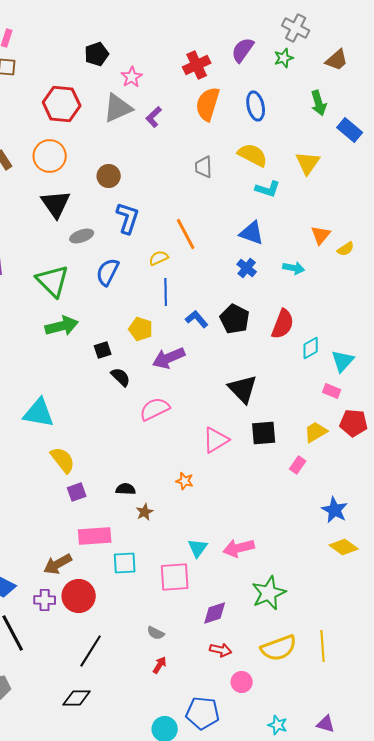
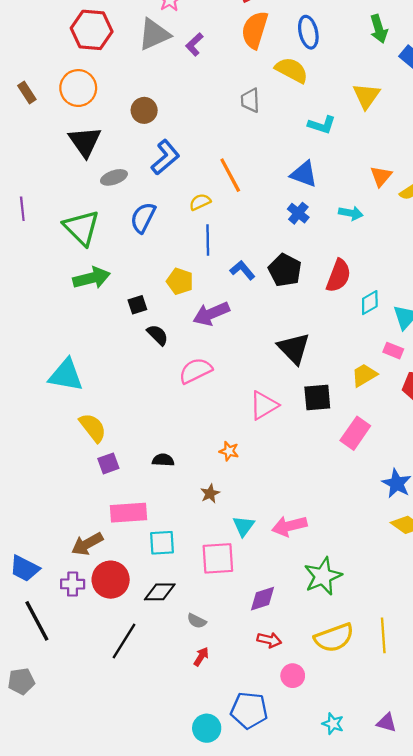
yellow semicircle: (253, 155) -> (292, 70), moved
blue L-shape: (128, 218) -> (165, 157), turned 32
yellow trapezoid: (316, 432) -> (364, 375), moved
pink rectangle: (298, 465) -> (355, 433), size x1.6
brown star: (145, 512) -> (210, 494), moved
black diamond: (77, 698) -> (160, 592), moved

